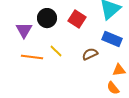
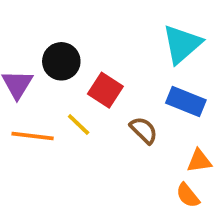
red square: (77, 19) -> (105, 90), moved
brown semicircle: (90, 54) -> (144, 130), turned 70

